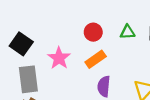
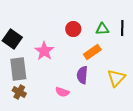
orange rectangle: (96, 59) -> (92, 52), moved

